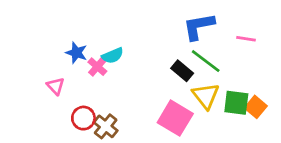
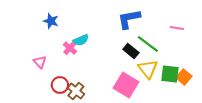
blue L-shape: (199, 26) -> (129, 19), moved
blue star: (76, 53) -> (51, 21), moved

